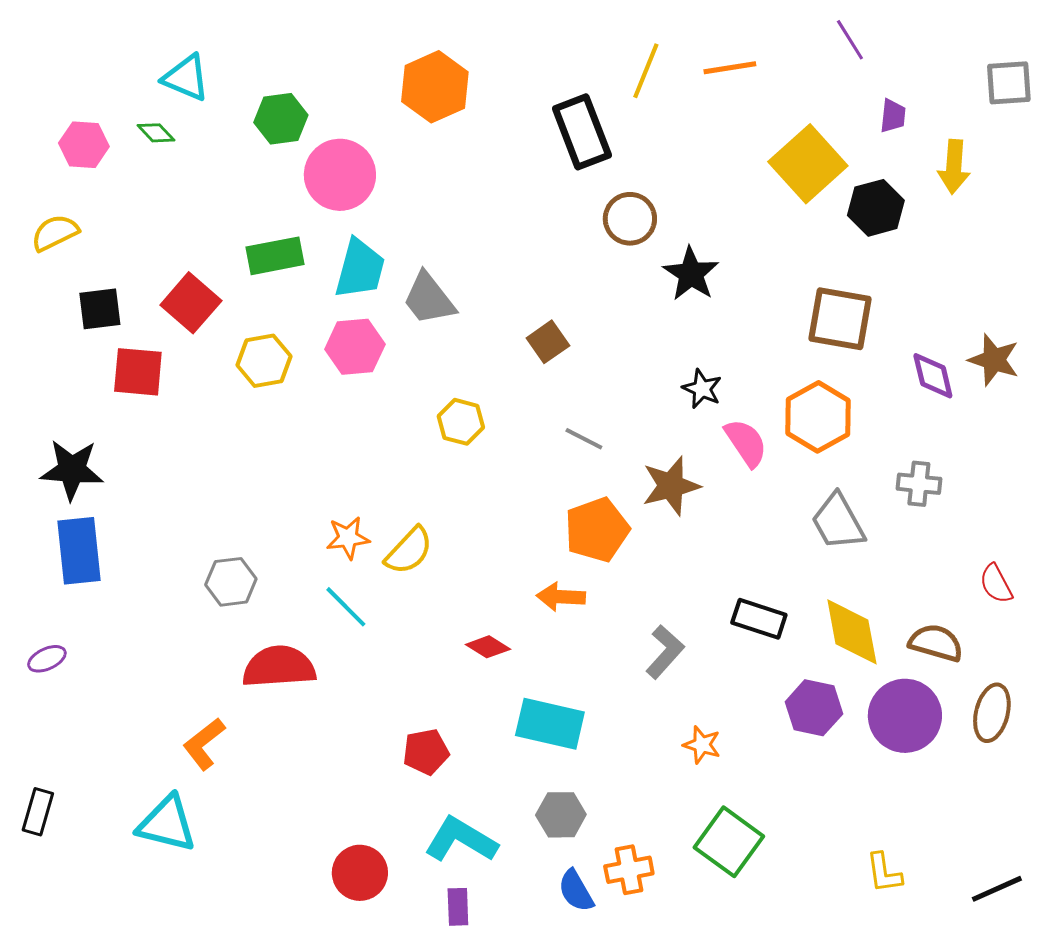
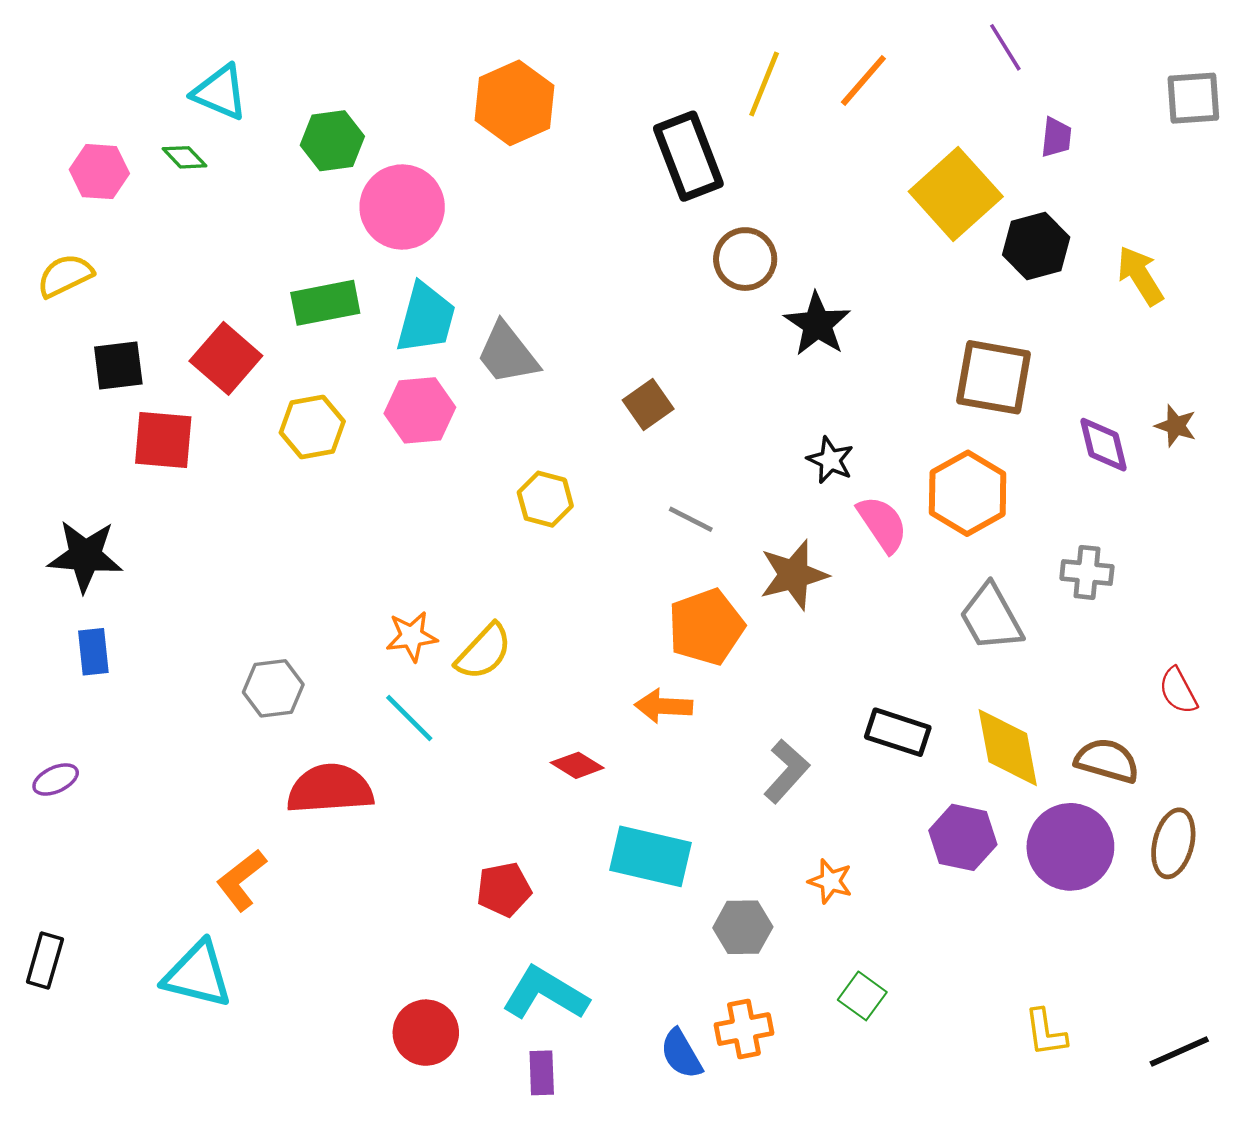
orange line: (730, 68) -> (863, 80), turned -40
yellow arrow: (954, 167) -> (1140, 276), moved, turned 144
brown star: (994, 360) -> (1176, 426), size x0.7
blue rectangle: (79, 551) -> (93, 652), size x0.6
gray hexagon: (561, 815) -> (743, 927), moved
green square: (729, 842) -> (862, 996), size x0.6

